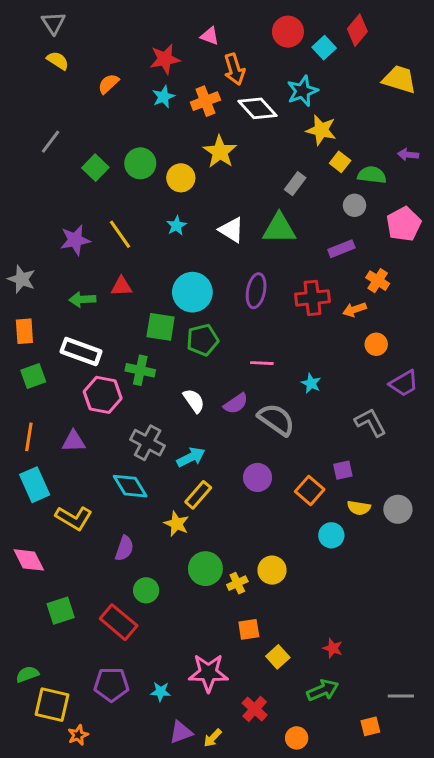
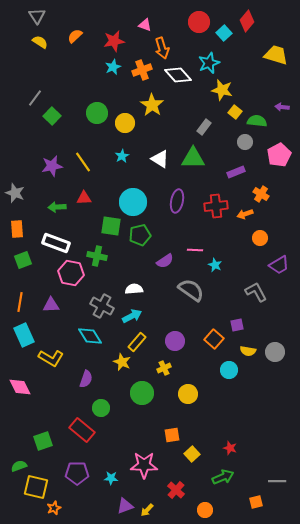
orange semicircle: (108, 84) -> (75, 36), moved
green square: (95, 168) -> (52, 116), moved
pink line: (262, 363) -> (195, 250), moved
white semicircle: (194, 401) -> (134, 289), moved, turned -60
purple semicircle: (236, 404) -> (165, 261), moved
purple circle: (258, 477) -> (175, 341), moved
yellow cross: (237, 583) -> (164, 368), moved
green square: (61, 611) -> (43, 441), moved

